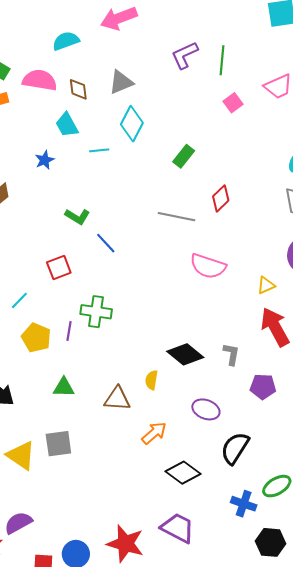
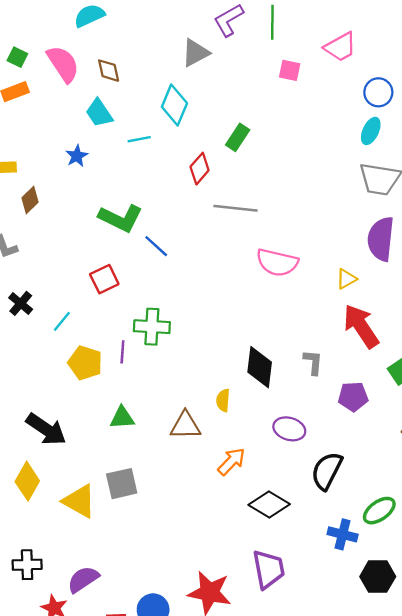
pink semicircle: (40, 80) -> (63, 64), turned 52
gray triangle: (121, 82) -> (195, 53), moved
pink square: (233, 103) -> (290, 70), turned -36
red diamond: (221, 198) -> (200, 169), moved
green L-shape: (77, 216) -> (121, 218), size x1.5
black diamond: (185, 354) -> (260, 367), turned 63
purple trapezoid: (178, 528) -> (269, 569), turned 57

